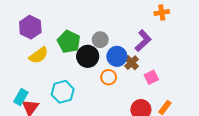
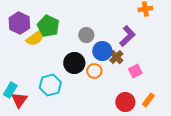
green pentagon: (69, 42) -> (48, 26), moved
yellow semicircle: (39, 55) -> (35, 38), moved
black circle: (88, 56) -> (74, 63), moved

